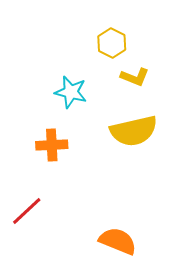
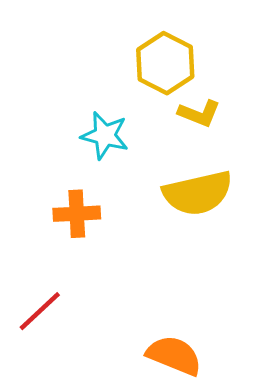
yellow hexagon: (112, 43) -> (165, 63), size x1.4

